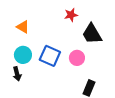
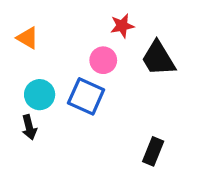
orange triangle: (23, 27) -> (28, 38), moved
pink circle: (77, 58) -> (103, 60), moved

